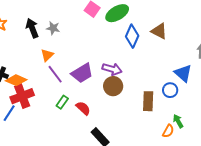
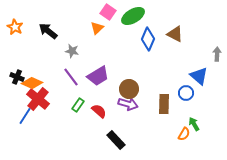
black arrow: (32, 28) -> (48, 31), turned -30
gray star: (53, 28) -> (72, 51), moved
orange triangle: (47, 55) -> (97, 28), moved
purple arrow: (112, 69) -> (128, 104), moved
red cross: (22, 96) -> (38, 99), turned -30

